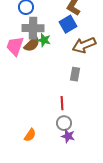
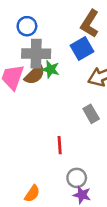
gray rectangle: (75, 74) -> (91, 114), turned -40
red line: (62, 103) -> (60, 145), moved

